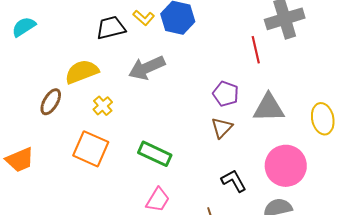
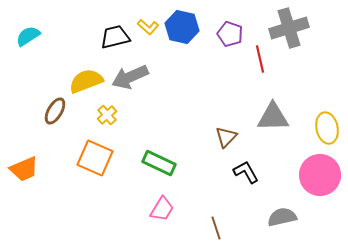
gray arrow: (147, 68) -> (130, 77), moved
purple pentagon: (226, 94) -> (230, 34), moved
pink circle: (286, 166) -> (320, 175), moved
black L-shape: (234, 181) -> (246, 172), moved

